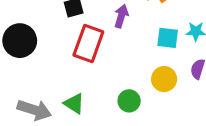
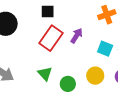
purple arrow: (121, 16) -> (77, 36), moved
green triangle: (74, 103) -> (45, 74), moved

